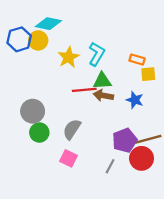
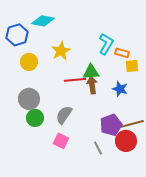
yellow circle: (38, 40) -> (29, 62), moved
cyan L-shape: (97, 54) -> (106, 44), moved
brown arrow: (103, 95) -> (92, 85), turned 72
gray line: (110, 166) -> (98, 148), turned -56

